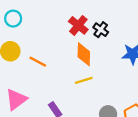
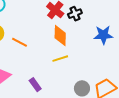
black cross: (101, 30) -> (75, 14), turned 32

